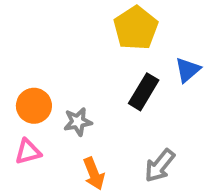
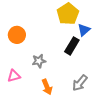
blue triangle: (188, 70) -> (84, 30), moved
orange circle: (34, 106) -> (17, 35), moved

